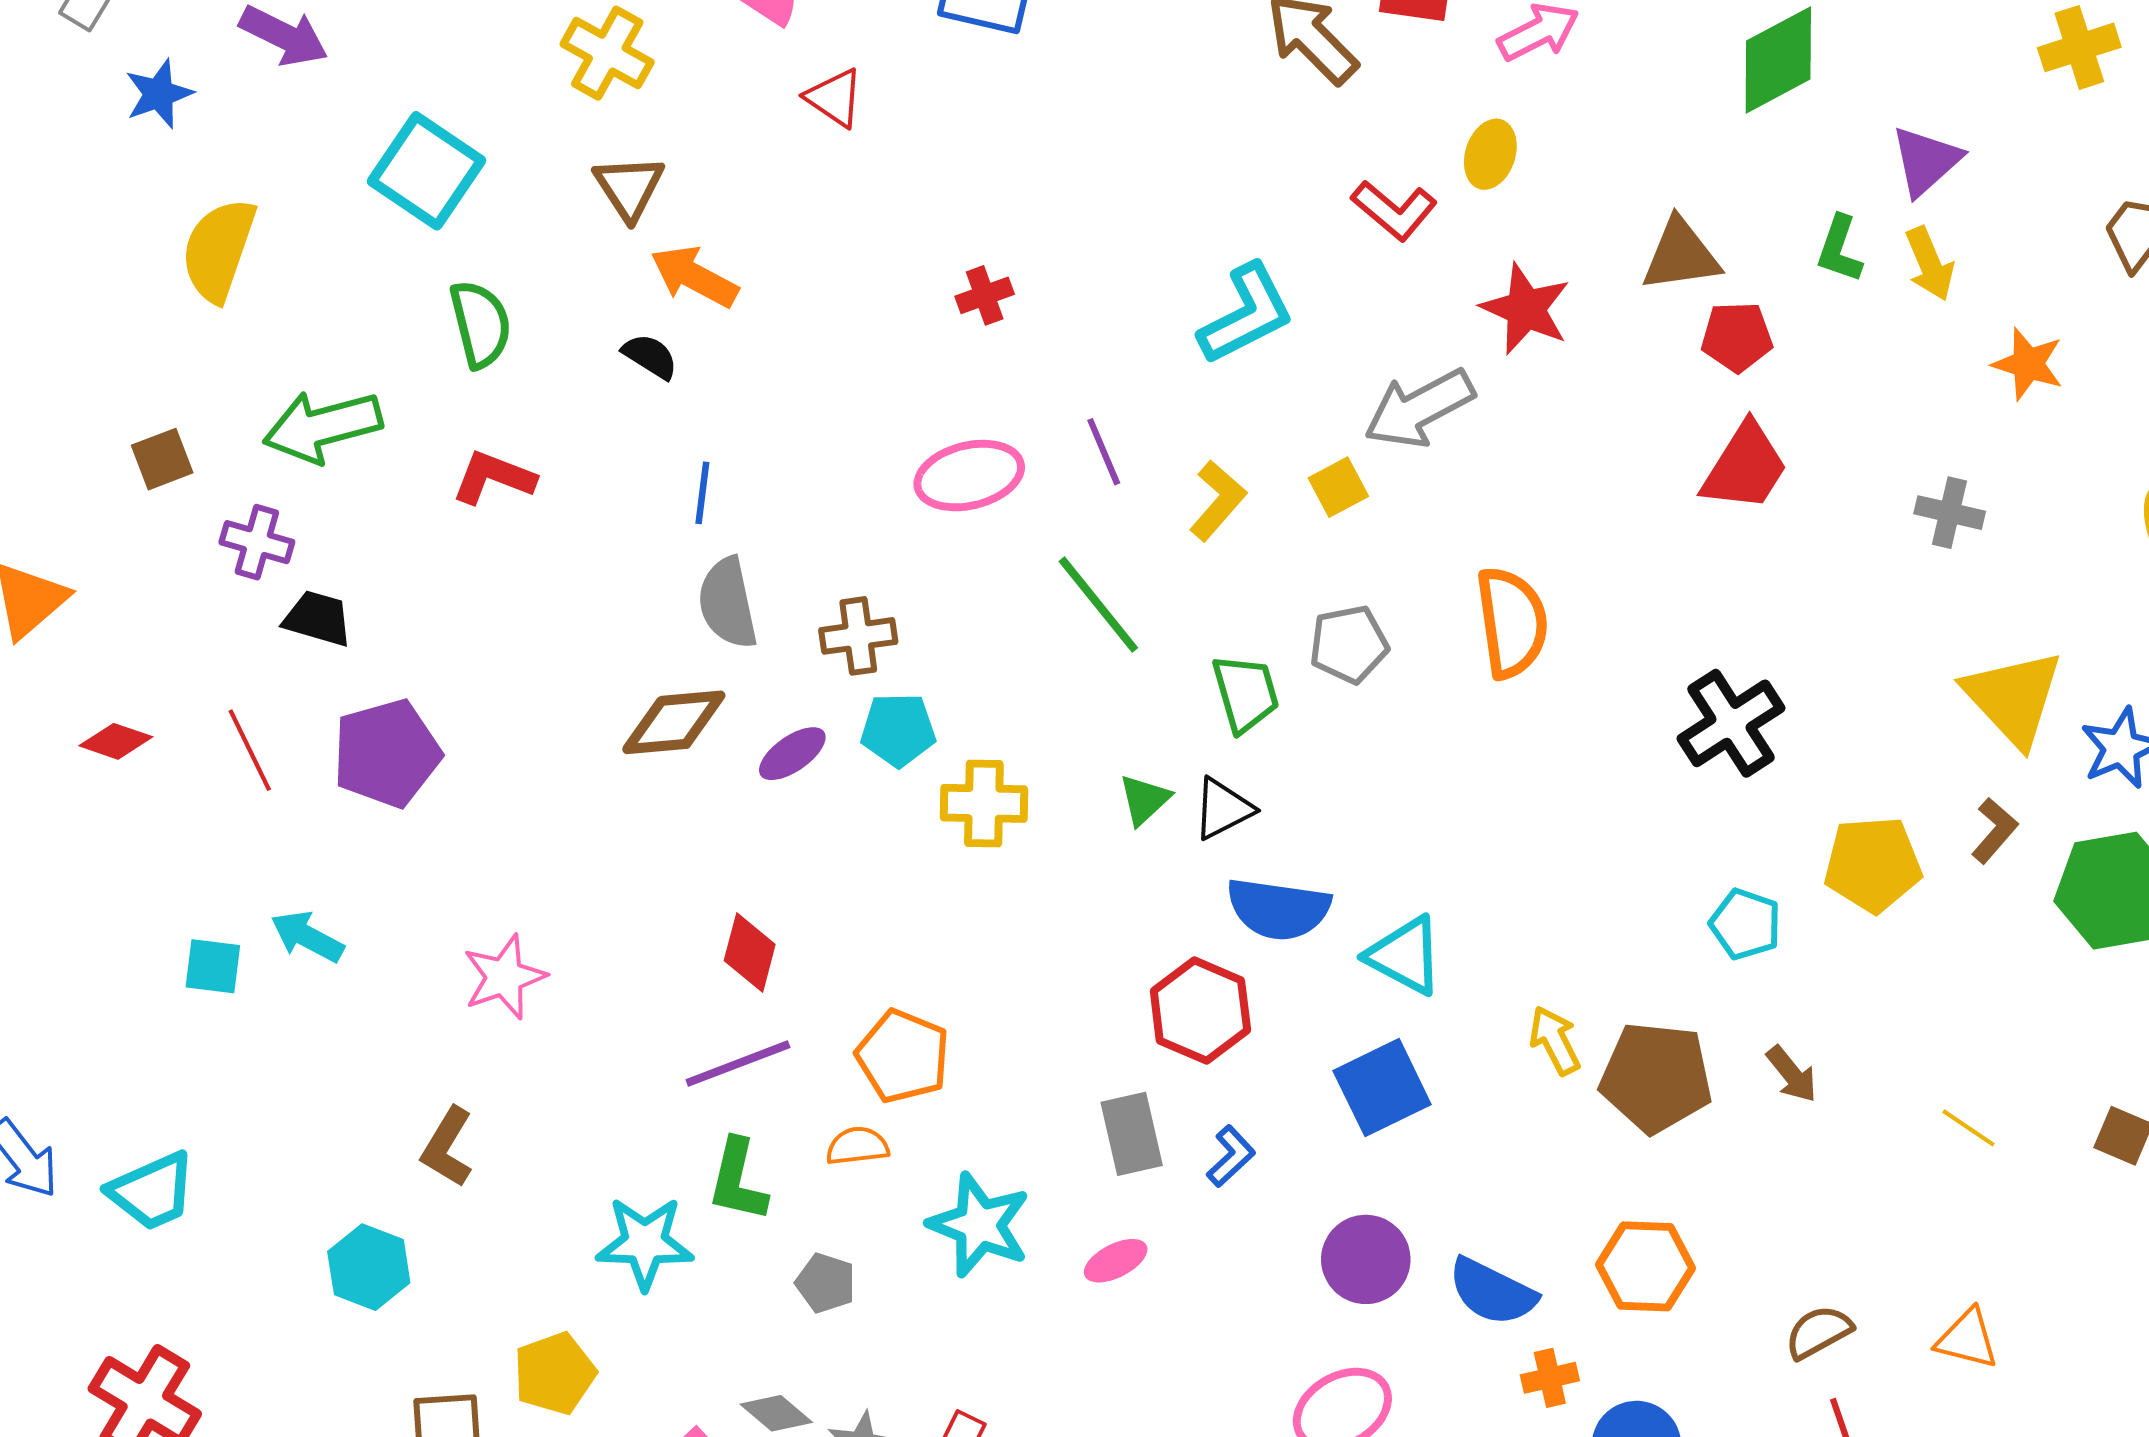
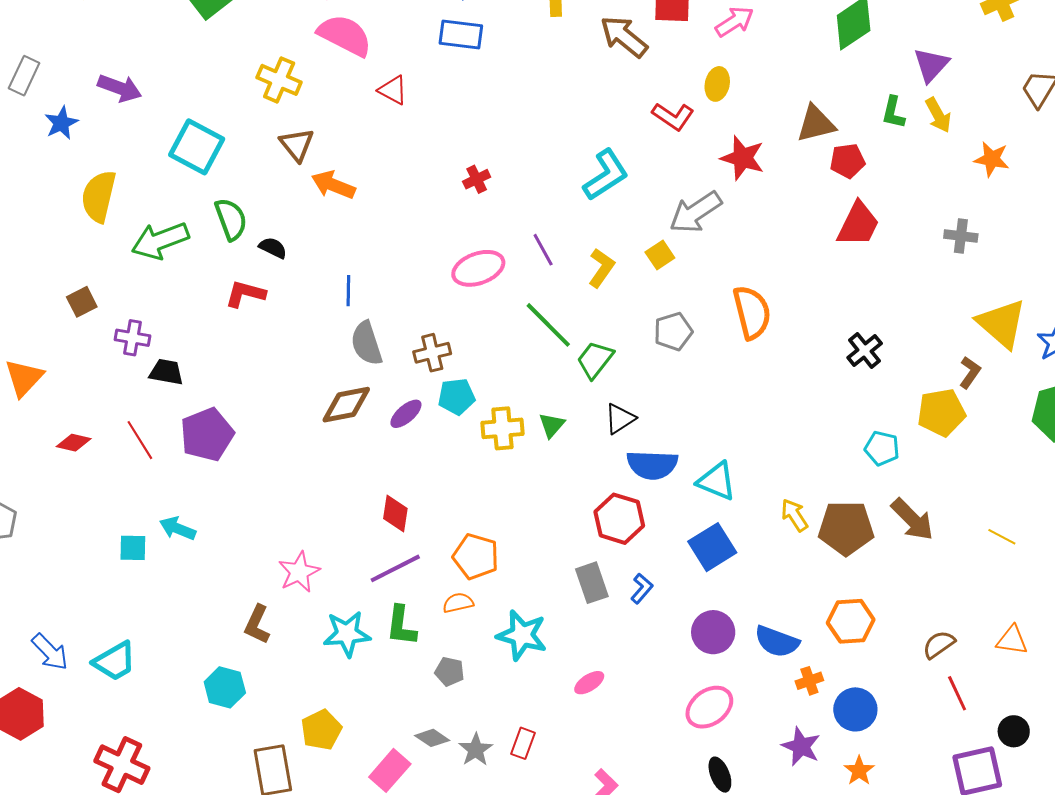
black semicircle: (650, 356) -> (273, 248), moved
green arrow: (322, 427) -> (160, 241), moved
green trapezoid: (1246, 693) -> (595, 360), moved, turned -120
black cross: (1731, 723) -> (865, 351), size x0.7
green triangle: (1144, 800) -> (552, 425), moved
brown L-shape: (1994, 830) -> (970, 372), moved
pink star: (504, 977) -> (299, 572), moved
brown arrow: (1792, 1074) -> (912, 519), size x1.6
cyan star: (645, 1243) -> (347, 634), moved
pink ellipse: (1116, 1261) -> (589, 683), moved

